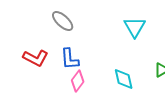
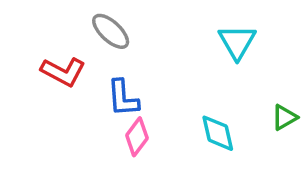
red L-shape: (36, 58) -> (63, 72), moved

